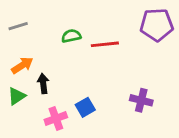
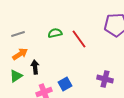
gray line: (18, 26) -> (18, 34), moved
red line: (105, 44) -> (79, 39), turned 60

